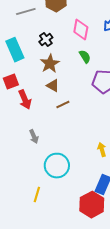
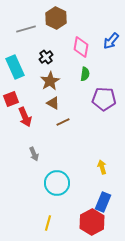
green semicircle: (85, 57) -> (85, 74), turned 40
yellow line: (37, 195) -> (48, 223), moved

